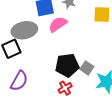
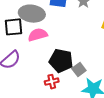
pink semicircle: (58, 24) -> (38, 35), moved

